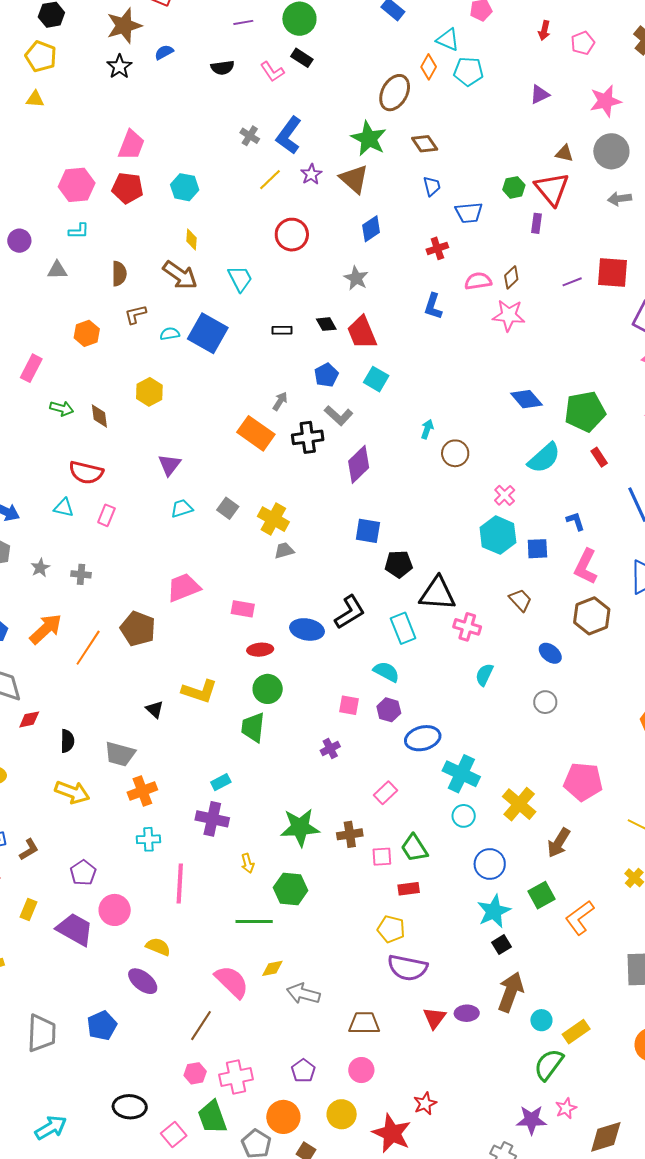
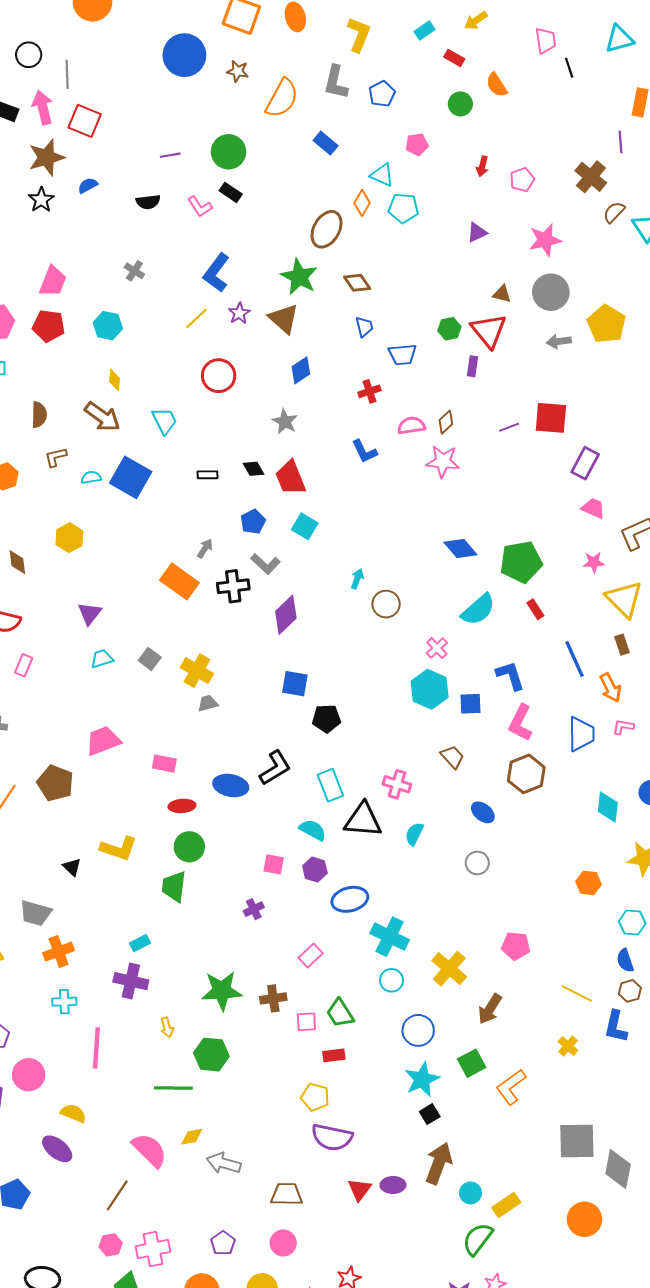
gray cross: (250, 136) -> (134, 271), moved
blue L-shape: (433, 306) -> (364, 451), turned -44
blue L-shape: (576, 521) -> (510, 676), size x1.5
black triangle: (438, 594) -> (363, 820), moved
pink pentagon: (583, 782) -> (516, 946), size x0.7

